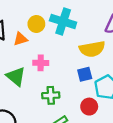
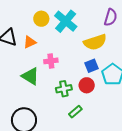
cyan cross: (63, 21) -> (66, 21), turned 30
yellow circle: (36, 24) -> (41, 19), moved
red circle: (89, 107) -> (87, 85), moved

